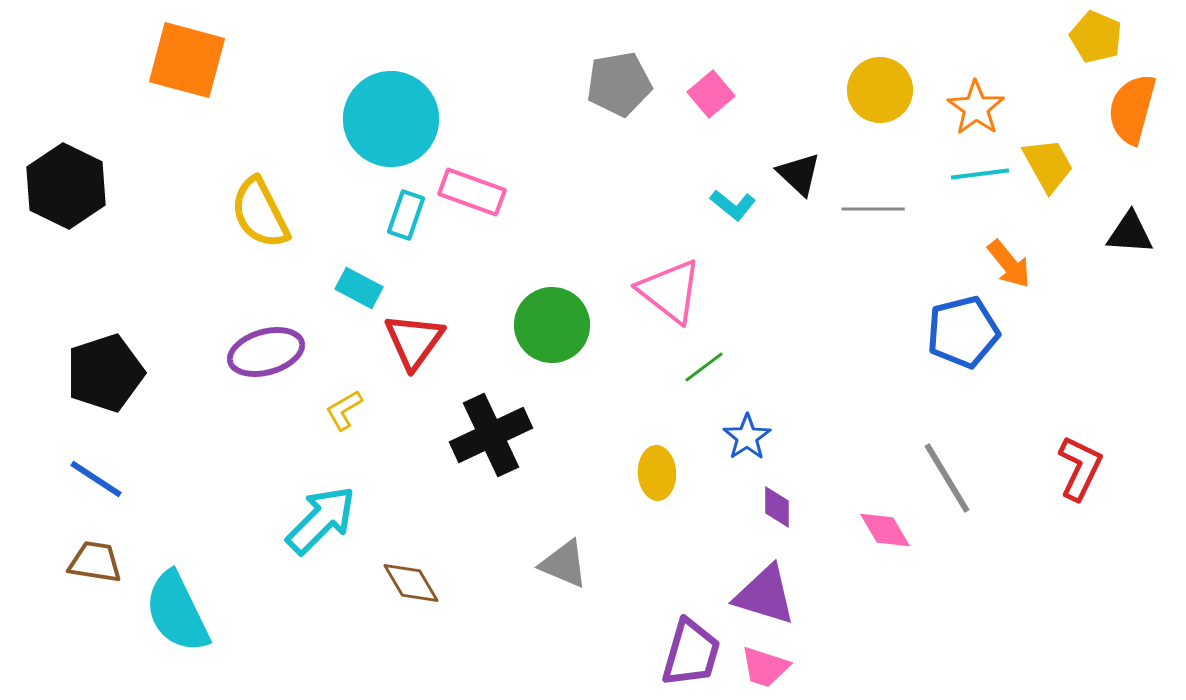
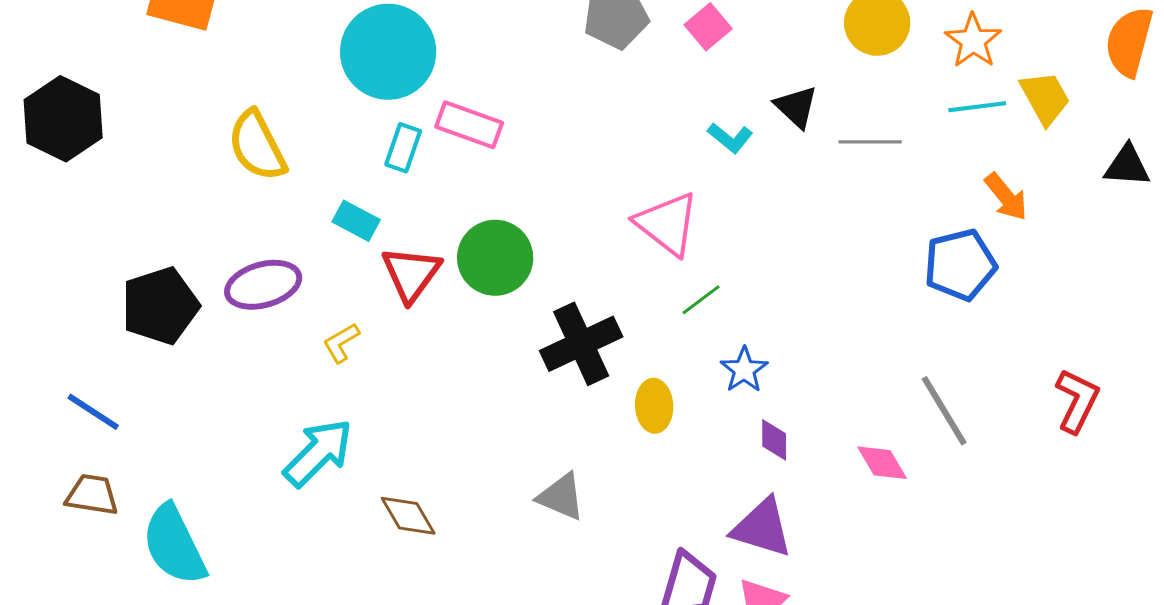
green circle: (552, 325) -> (495, 258), moved
black pentagon: (105, 373) -> (160, 306), moved
black cross: (491, 435) -> (581, 344), moved

